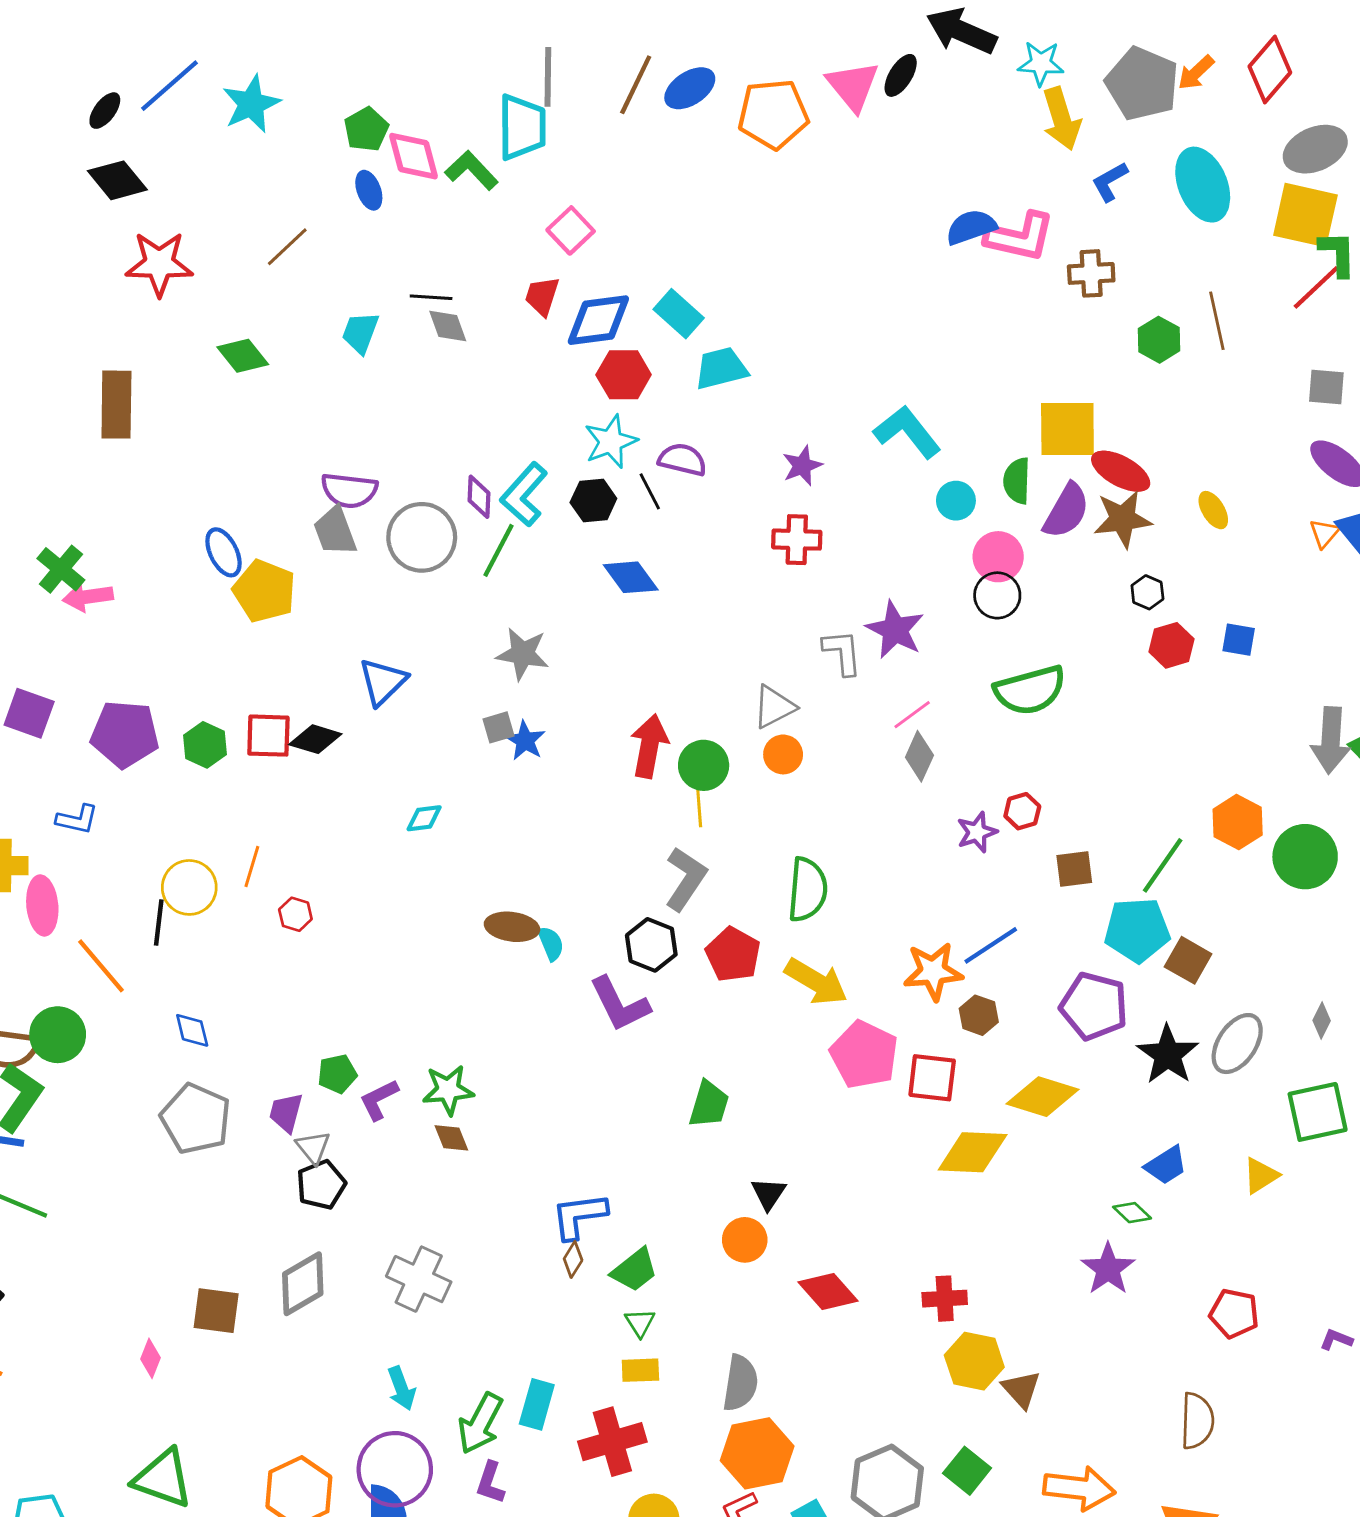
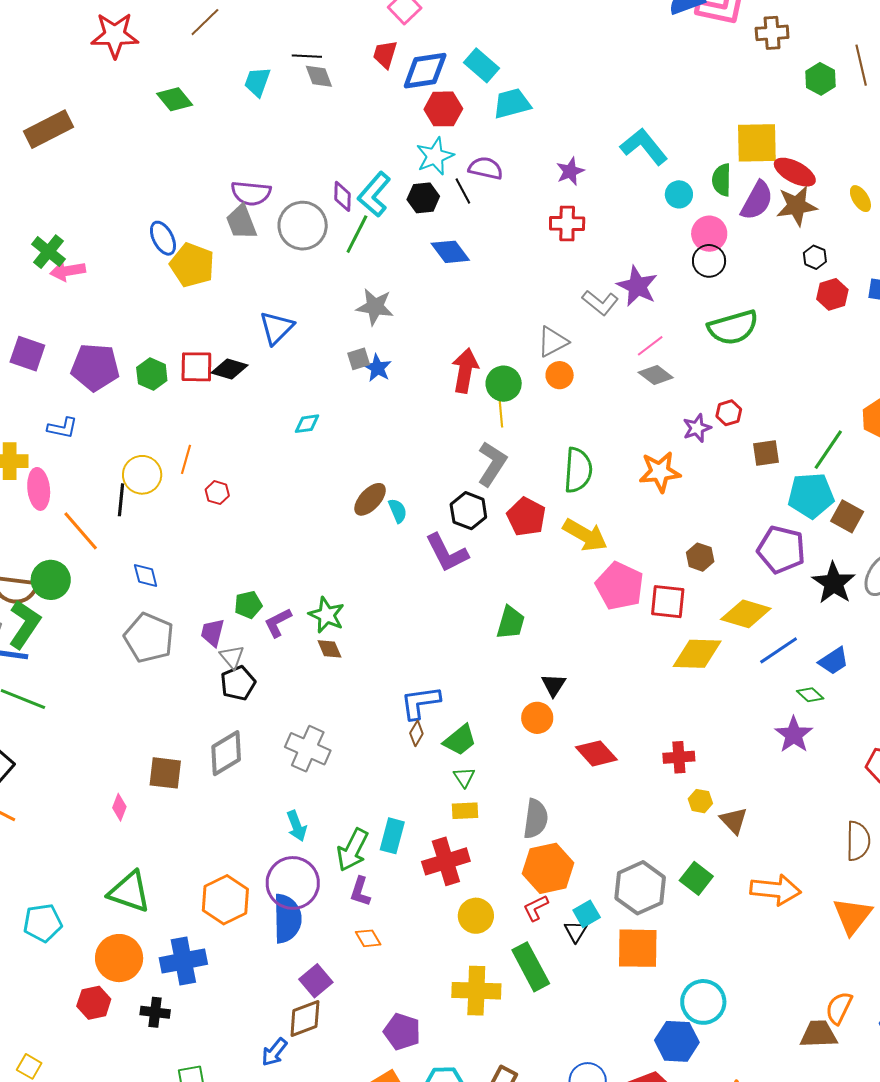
brown rectangle: (116, 405) -> (48, 129), moved, turned 63
gray L-shape: (842, 652) -> (600, 303), turned 135
gray diamond: (919, 756) -> (656, 375), turned -76
brown ellipse: (512, 927) -> (370, 499), turned -54
blue line: (991, 945) -> (779, 650), moved
orange star: (933, 971) -> (660, 472), moved
green star: (448, 1090) -> (327, 615), turned 30
yellow hexagon: (974, 1361) -> (700, 801), size x0.6

